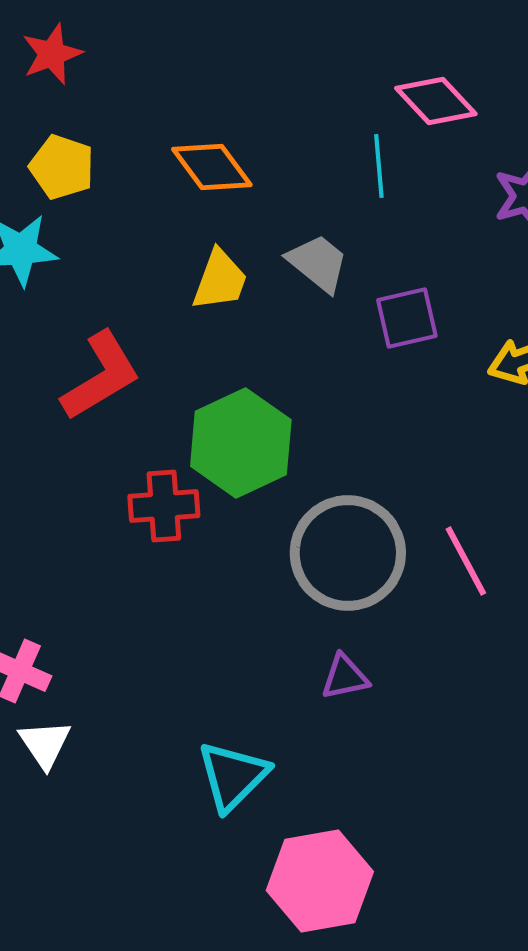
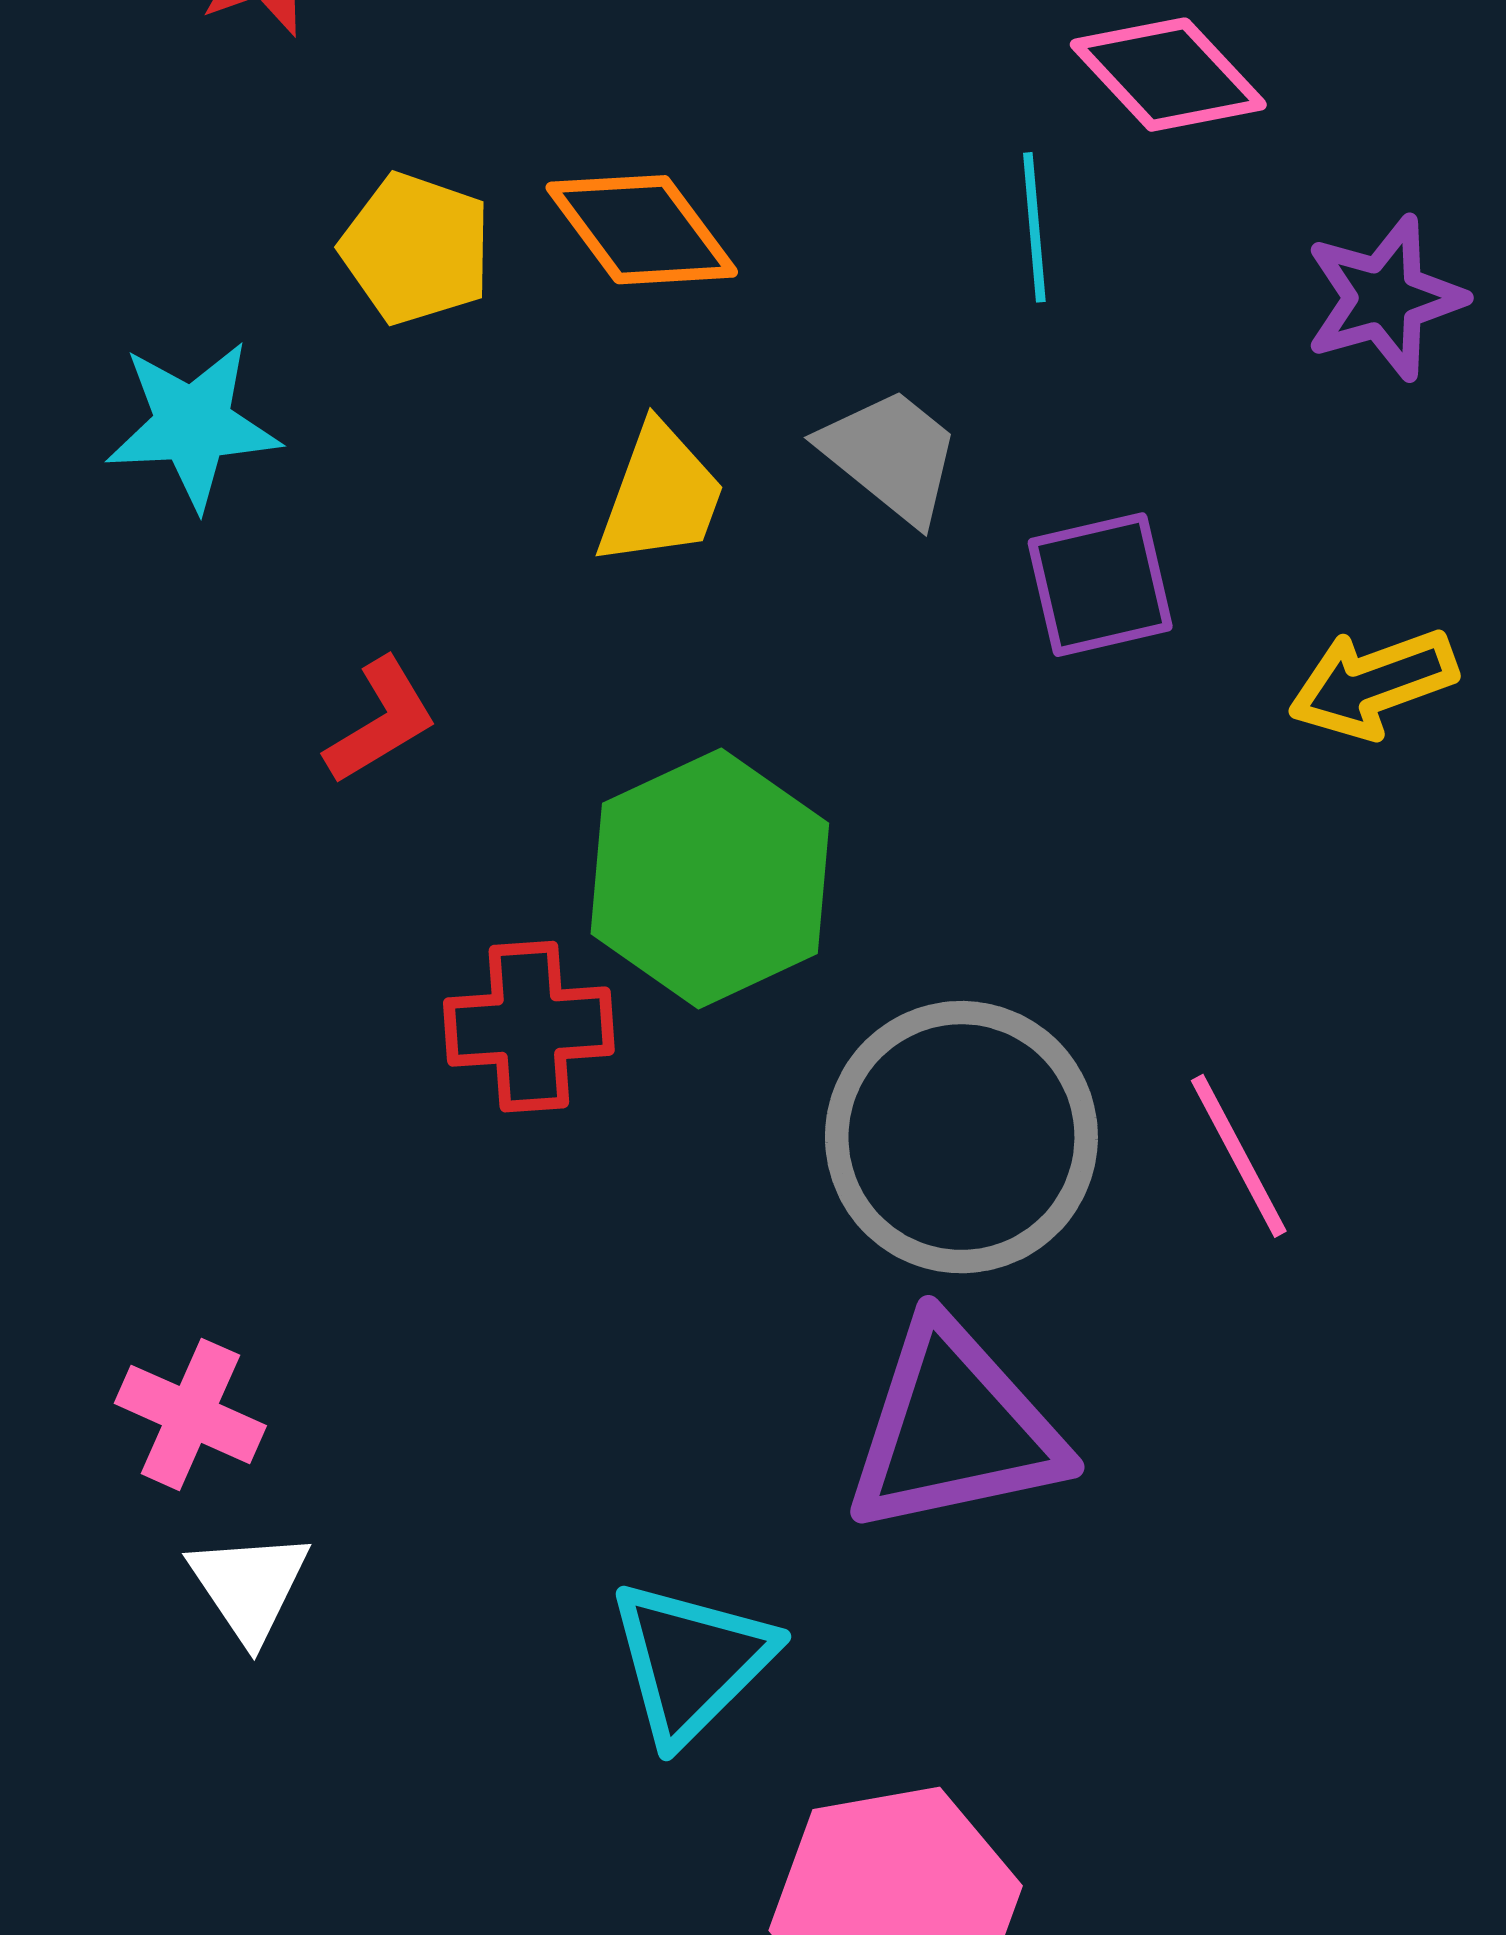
yellow pentagon: (62, 167) -> (416, 248), moved
red L-shape: (101, 376) -> (381, 721), size x0.6
purple triangle: (345, 677) -> (954, 1429), size x2.0

